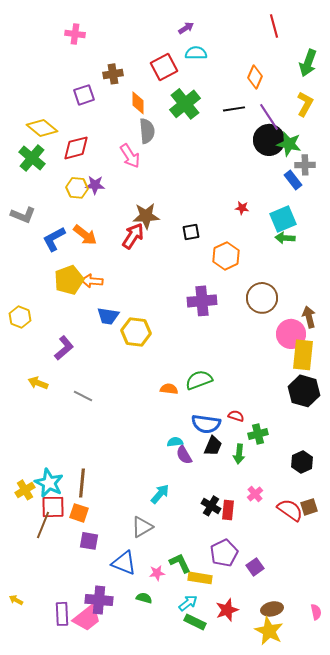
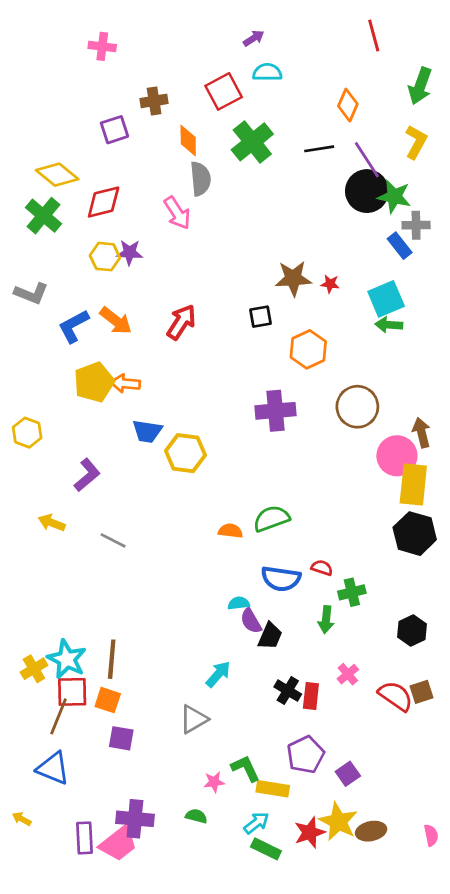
brown star: (146, 216) -> (293, 278), moved
black trapezoid: (213, 446) -> (270, 636), moved
blue triangle: (124, 563) -> (53, 768), moved
yellow star: (269, 631) -> (338, 822), moved

